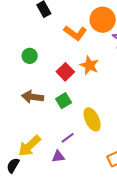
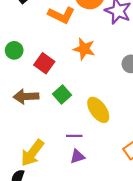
red square: (65, 72) -> (44, 63), moved
purple line: (68, 138) -> (74, 136), turned 48
purple triangle: (58, 157) -> (77, 156), moved

